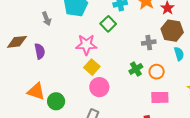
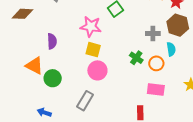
purple semicircle: (40, 51) -> (52, 41), moved
cyan semicircle: (179, 54) -> (171, 49), moved
yellow square: (92, 67) -> (93, 50), turned -35
green cross: (136, 69) -> (136, 58), turned -32

